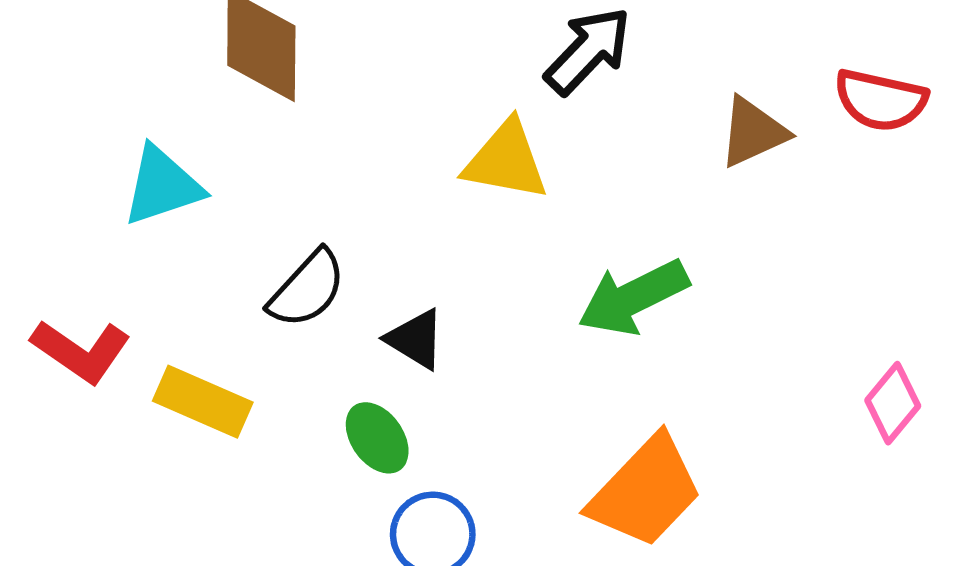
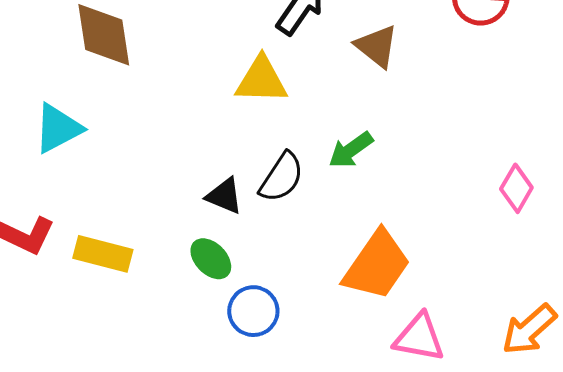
brown triangle: (753, 132) -> (377, 46), moved, turned -48
black semicircle: (307, 289) -> (282, 177), moved
green arrow: (633, 297) -> (351, 150), size x0.7

